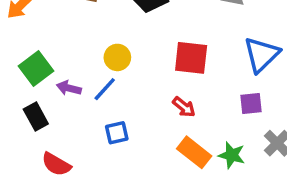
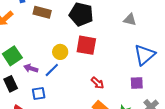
red square: (191, 58) -> (86, 45), moved
blue square: (117, 133) -> (39, 94), moved

